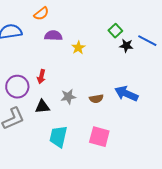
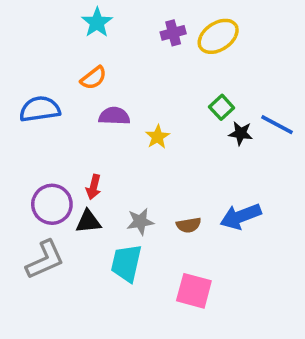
blue arrow: (126, 94) -> (241, 216), turned -45
black triangle: (42, 107) -> (88, 222), moved
cyan trapezoid: (58, 137) -> (126, 263), moved

